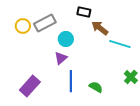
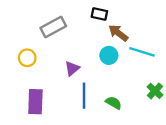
yellow circle: (23, 26) -> (27, 58), moved
cyan circle: (66, 39) -> (109, 55), moved
purple rectangle: (30, 86) -> (35, 102), turned -40

